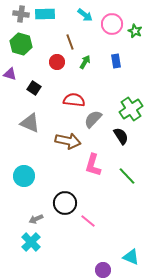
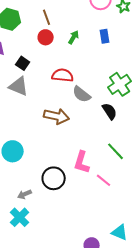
brown line: (70, 42) -> (47, 17), moved
gray semicircle: (93, 119) -> (82, 94), turned -96
gray triangle: (30, 123) -> (19, 86), moved
pink L-shape: (93, 165) -> (82, 162), moved
pink line: (88, 221) -> (104, 180), moved

